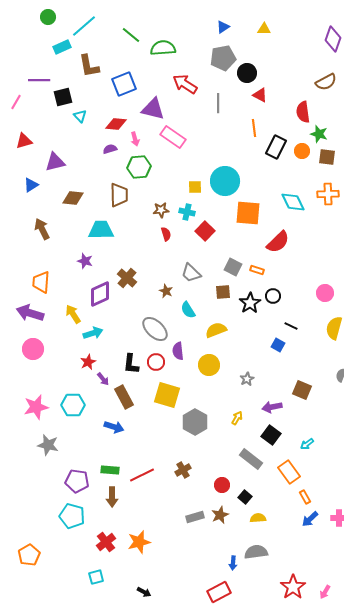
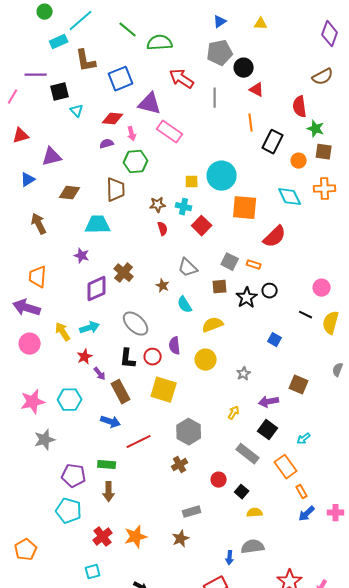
orange circle: (302, 151) -> (299, 161), moved
yellow arrow: (73, 314) -> (63, 332), moved
black line: (291, 326) -> (306, 315), moved
gray ellipse: (155, 329) -> (136, 324), moved
gray hexagon: (195, 422) -> (189, 432), moved
gray star: (48, 445) -> (45, 440), turned -30
red line: (142, 475) -> (139, 442), moved
brown star: (220, 515) -> (181, 539), moved

